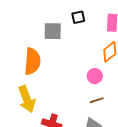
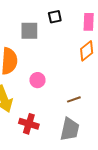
pink circle: (95, 76) -> (37, 80), moved

